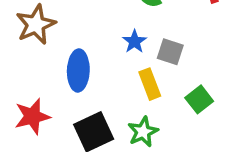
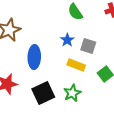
yellow rectangle: (150, 84) -> (76, 65), turned -48

